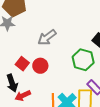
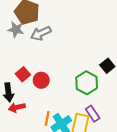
gray arrow: (47, 37) -> (41, 33), moved

